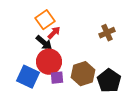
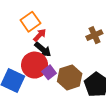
black arrow: (44, 43) -> (43, 50), moved
purple square: (57, 78) -> (49, 72), moved, turned -32

